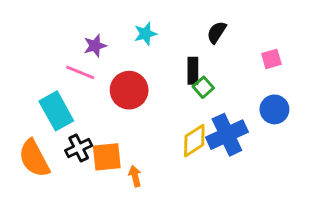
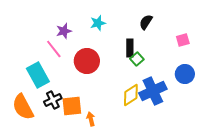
pink line: (80, 72) -> (54, 49), turned 30

